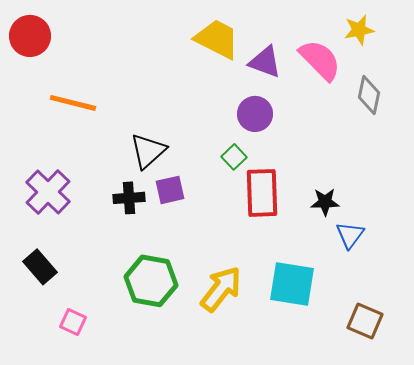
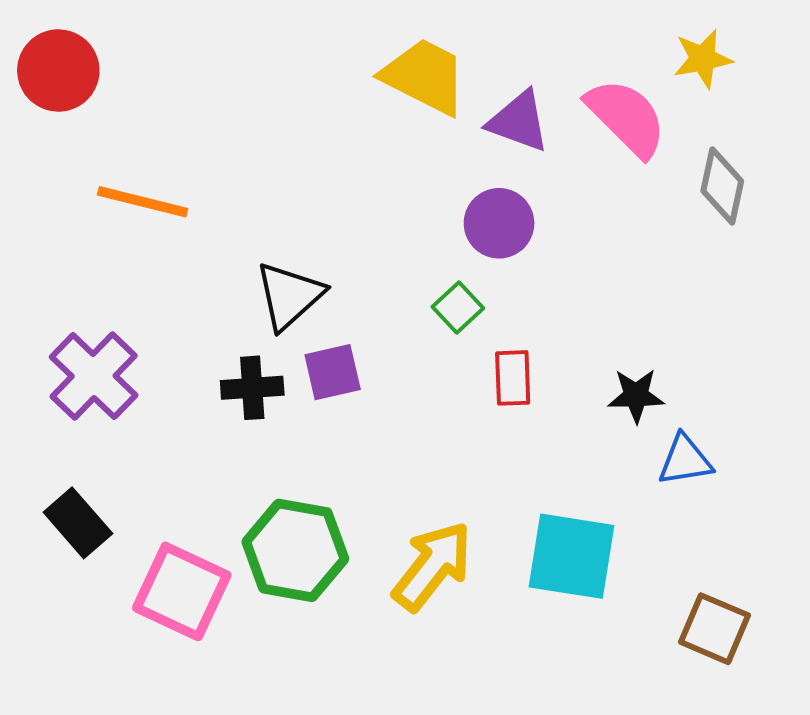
red rectangle: (262, 193) -> (513, 378), size x0.6
blue triangle: (350, 235) -> (685, 460), turned 44
pink square: (73, 322) -> (182, 591), moved, size x1.8

